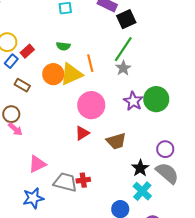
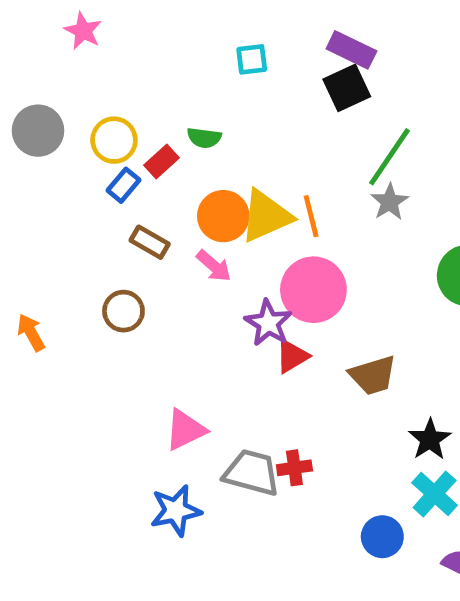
black square: (126, 19) -> (347, 88), moved
green semicircle: (63, 46) -> (204, 138), moved
orange line: (90, 63) -> (311, 216), moved
purple star: (133, 101) -> (268, 323), moved
pink arrow: (15, 129) -> (214, 266), moved

